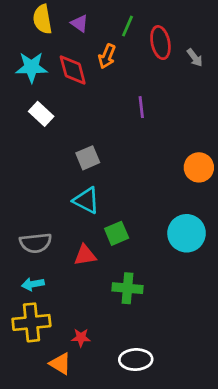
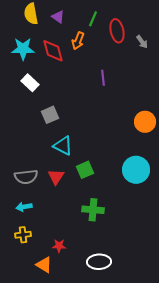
gray square: (88, 158) -> (50, 115), moved
red triangle: (85, 255) -> (56, 177), moved, turned -48
yellow cross: (31, 322) -> (23, 235), size x0.6

